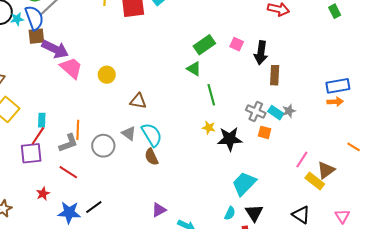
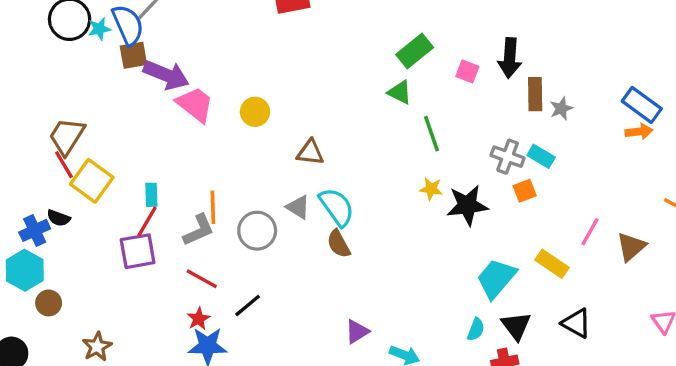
pink square: (237, 44) -> (467, 71), moved
blue rectangle: (338, 86) -> (642, 105), turned 50
gray star: (289, 111) -> (561, 108), moved
orange square: (265, 132) -> (525, 191), turned -32
yellow rectangle: (315, 181) -> (552, 264), moved
red star: (43, 194) -> (199, 319), moved
black line: (94, 207) -> (248, 306), moved
black triangle: (301, 215) -> (576, 323), moved

